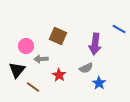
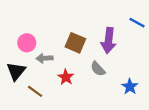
brown square: (58, 36) -> (75, 43), moved
gray semicircle: (86, 68) -> (98, 69), turned 72
blue star: (99, 83) -> (130, 87), moved

